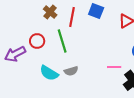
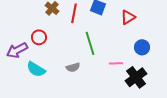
green line: (62, 41) -> (90, 43), moved
cyan semicircle: (49, 73) -> (36, 69), moved

